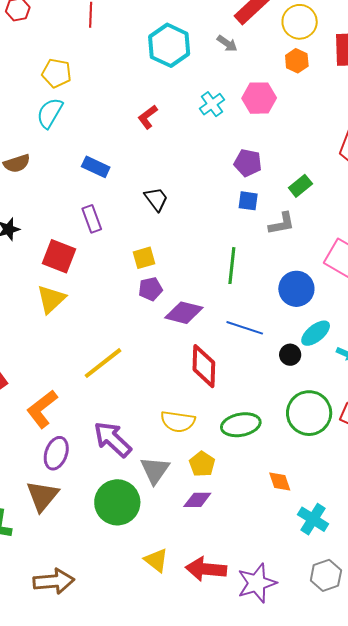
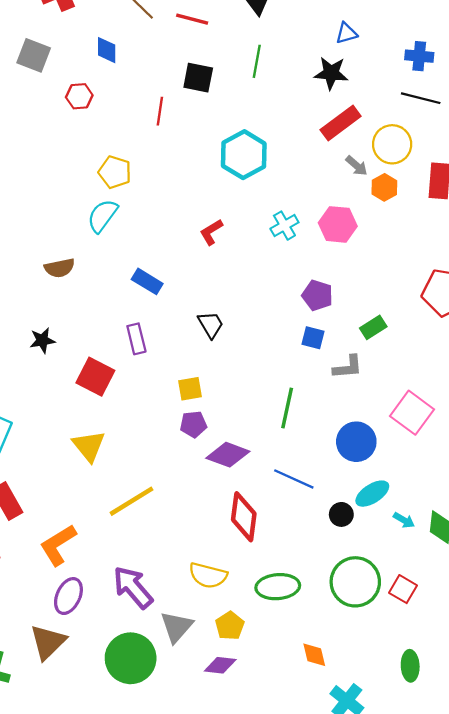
gray arrow: (227, 43) -> (357, 166), moved
yellow triangle: (51, 299) -> (89, 446), moved, turned -32

